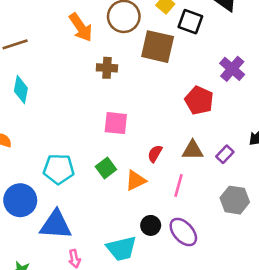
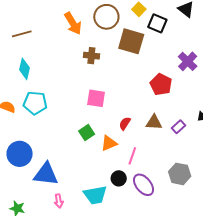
cyan pentagon: (59, 169) -> (35, 103), moved
pink line: (178, 185) -> (132, 156), moved
gray hexagon: (235, 200) -> (180, 174), moved

